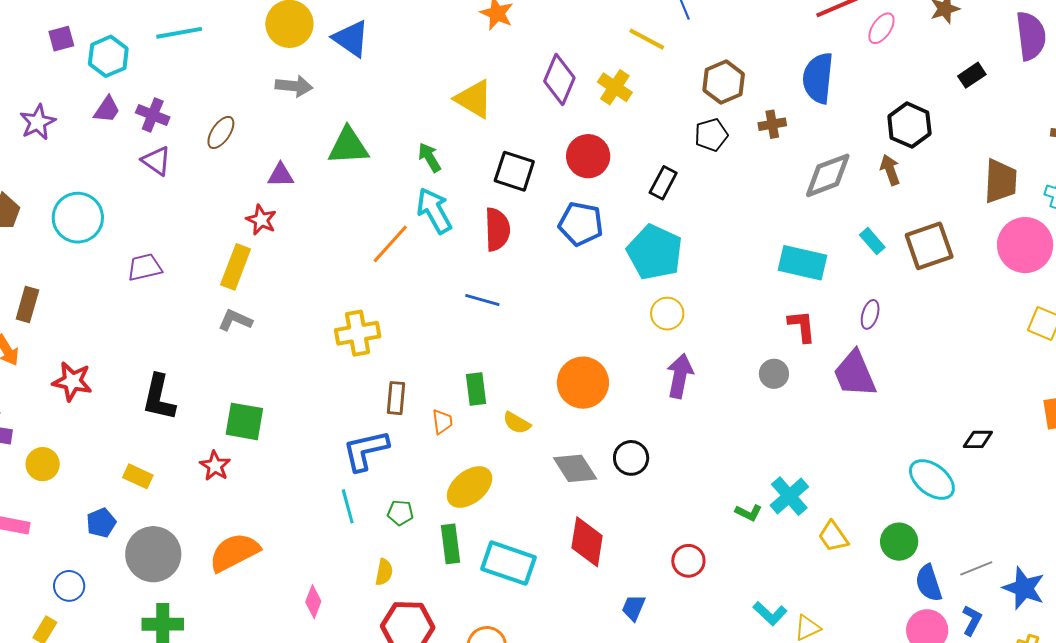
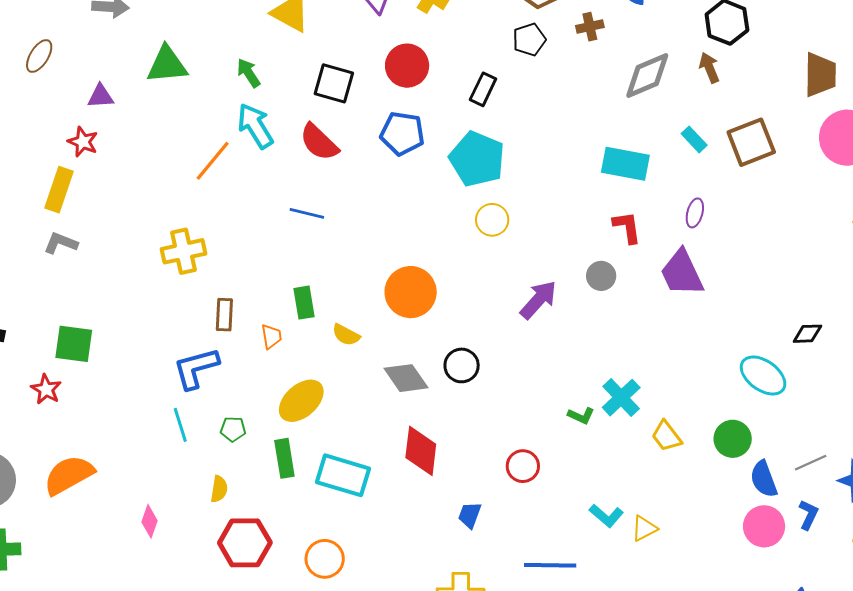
red semicircle: (497, 229) -> (319, 142), turned 138
purple arrow: (680, 376) -> (538, 300), moved, turned 33

